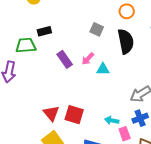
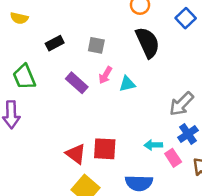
gray square: (97, 29) -> (96, 45), moved
black rectangle: (44, 31) -> (55, 43), moved
green trapezoid: (26, 45) -> (24, 77), turned -95

